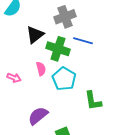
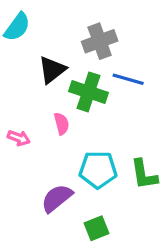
cyan pentagon: (64, 79) -> (98, 170), moved, turned -30

